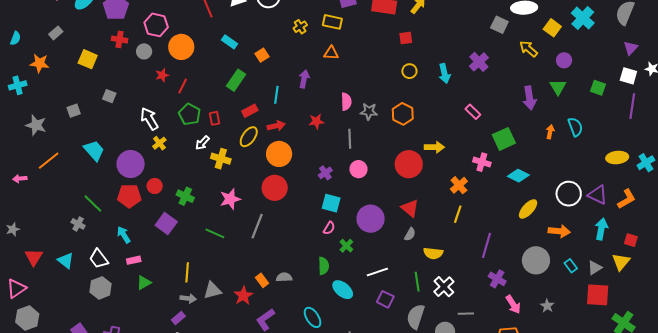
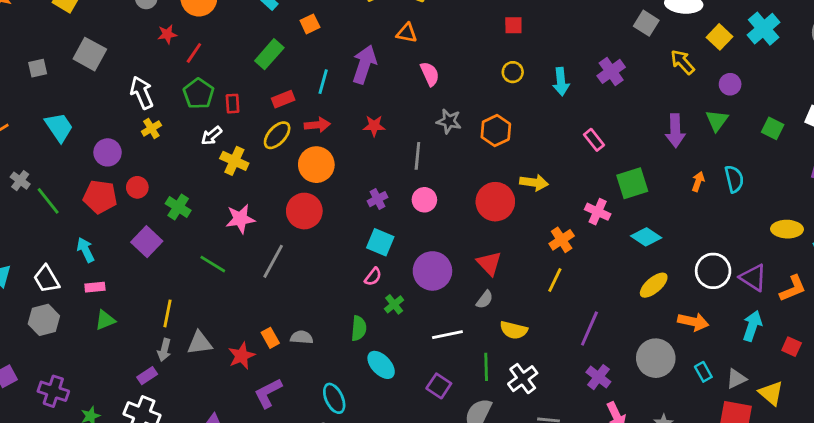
purple arrow: (304, 79) -> (364, 64), size x1.5
gray square: (109, 96) -> (90, 54), size x1.6
pink semicircle: (346, 102) -> (430, 74), moved, turned -30
purple circle: (131, 164) -> (108, 152), size x0.7
gray cross: (78, 224) -> (20, 181), moved
yellow triangle: (621, 262) -> (771, 393), moved, turned -36
white line: (377, 272) -> (447, 335), moved
gray arrow: (188, 298) -> (164, 350), turned 91

